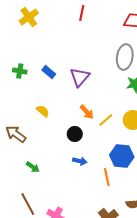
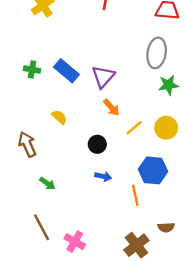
blue rectangle: (49, 72) -> (66, 71), size x1.5
orange arrow: (87, 112) -> (112, 108), moved
brown arrow: (16, 134) -> (27, 144), turned 30

